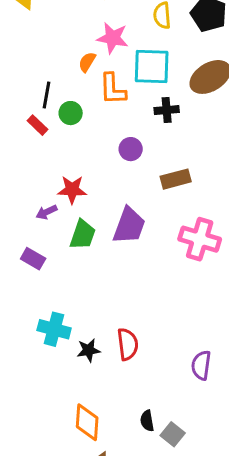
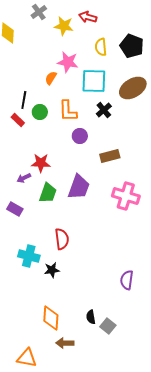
orange L-shape: (113, 89) -> (68, 111), moved
black cross: (167, 110) -> (104, 110), turned -35
red semicircle: (128, 344) -> (62, 239), moved

